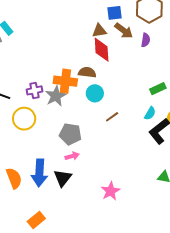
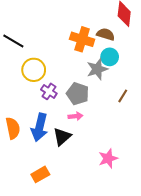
purple cross: (34, 90) -> (49, 91), moved, turned 35
gray star: (56, 96) -> (97, 69), moved
brown line: (112, 117) -> (123, 96), moved, turned -32
orange rectangle: (36, 220) -> (40, 174), moved

